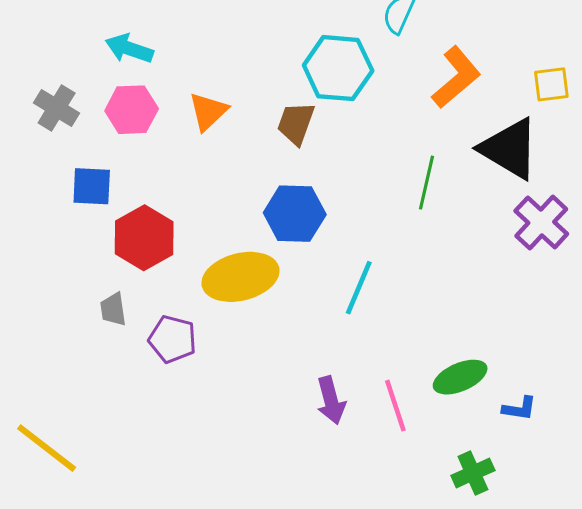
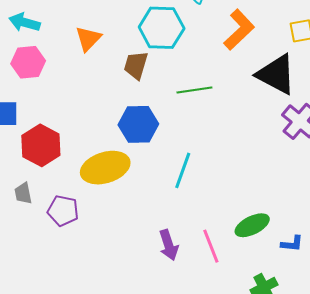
orange triangle: (208, 111) -> (88, 39), moved
green line: (427, 183) -> (194, 90), moved, turned 72

